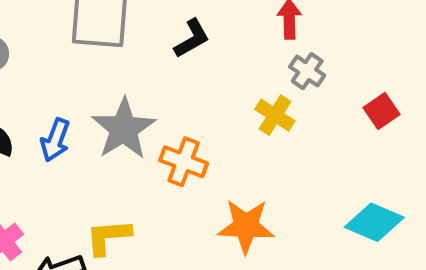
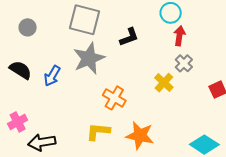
gray star: (124, 129) -> (89, 58), moved
yellow L-shape: (108, 237) -> (98, 132), moved

